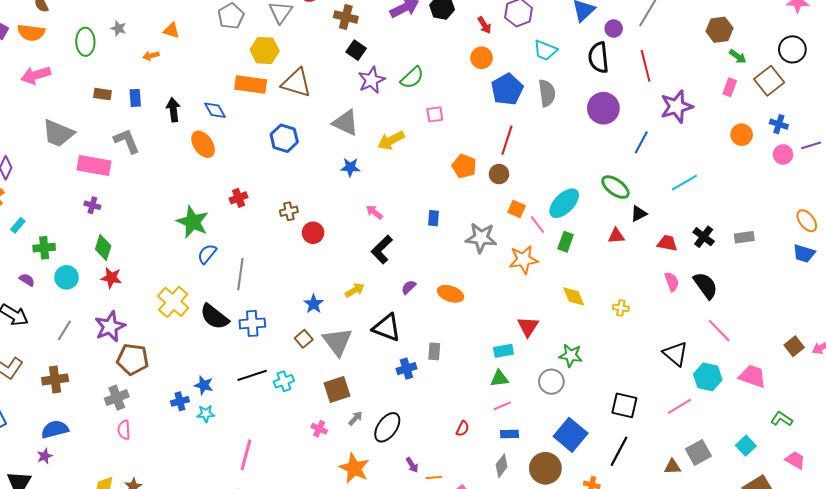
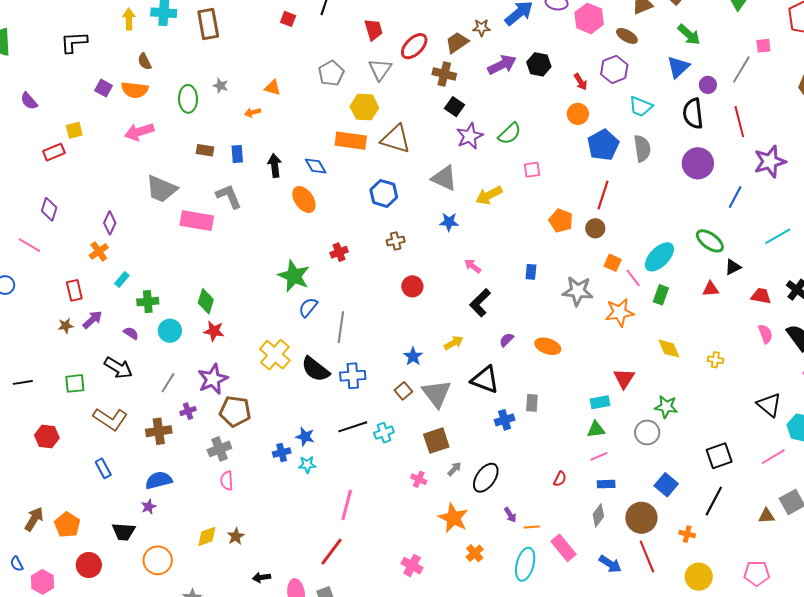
purple cross: (92, 205) -> (188, 411), moved, turned -35
brown cross: (289, 211) -> (396, 241), moved
black square: (624, 405) -> (719, 456), turned -32
blue square: (571, 435) -> (666, 485), size x0.7

